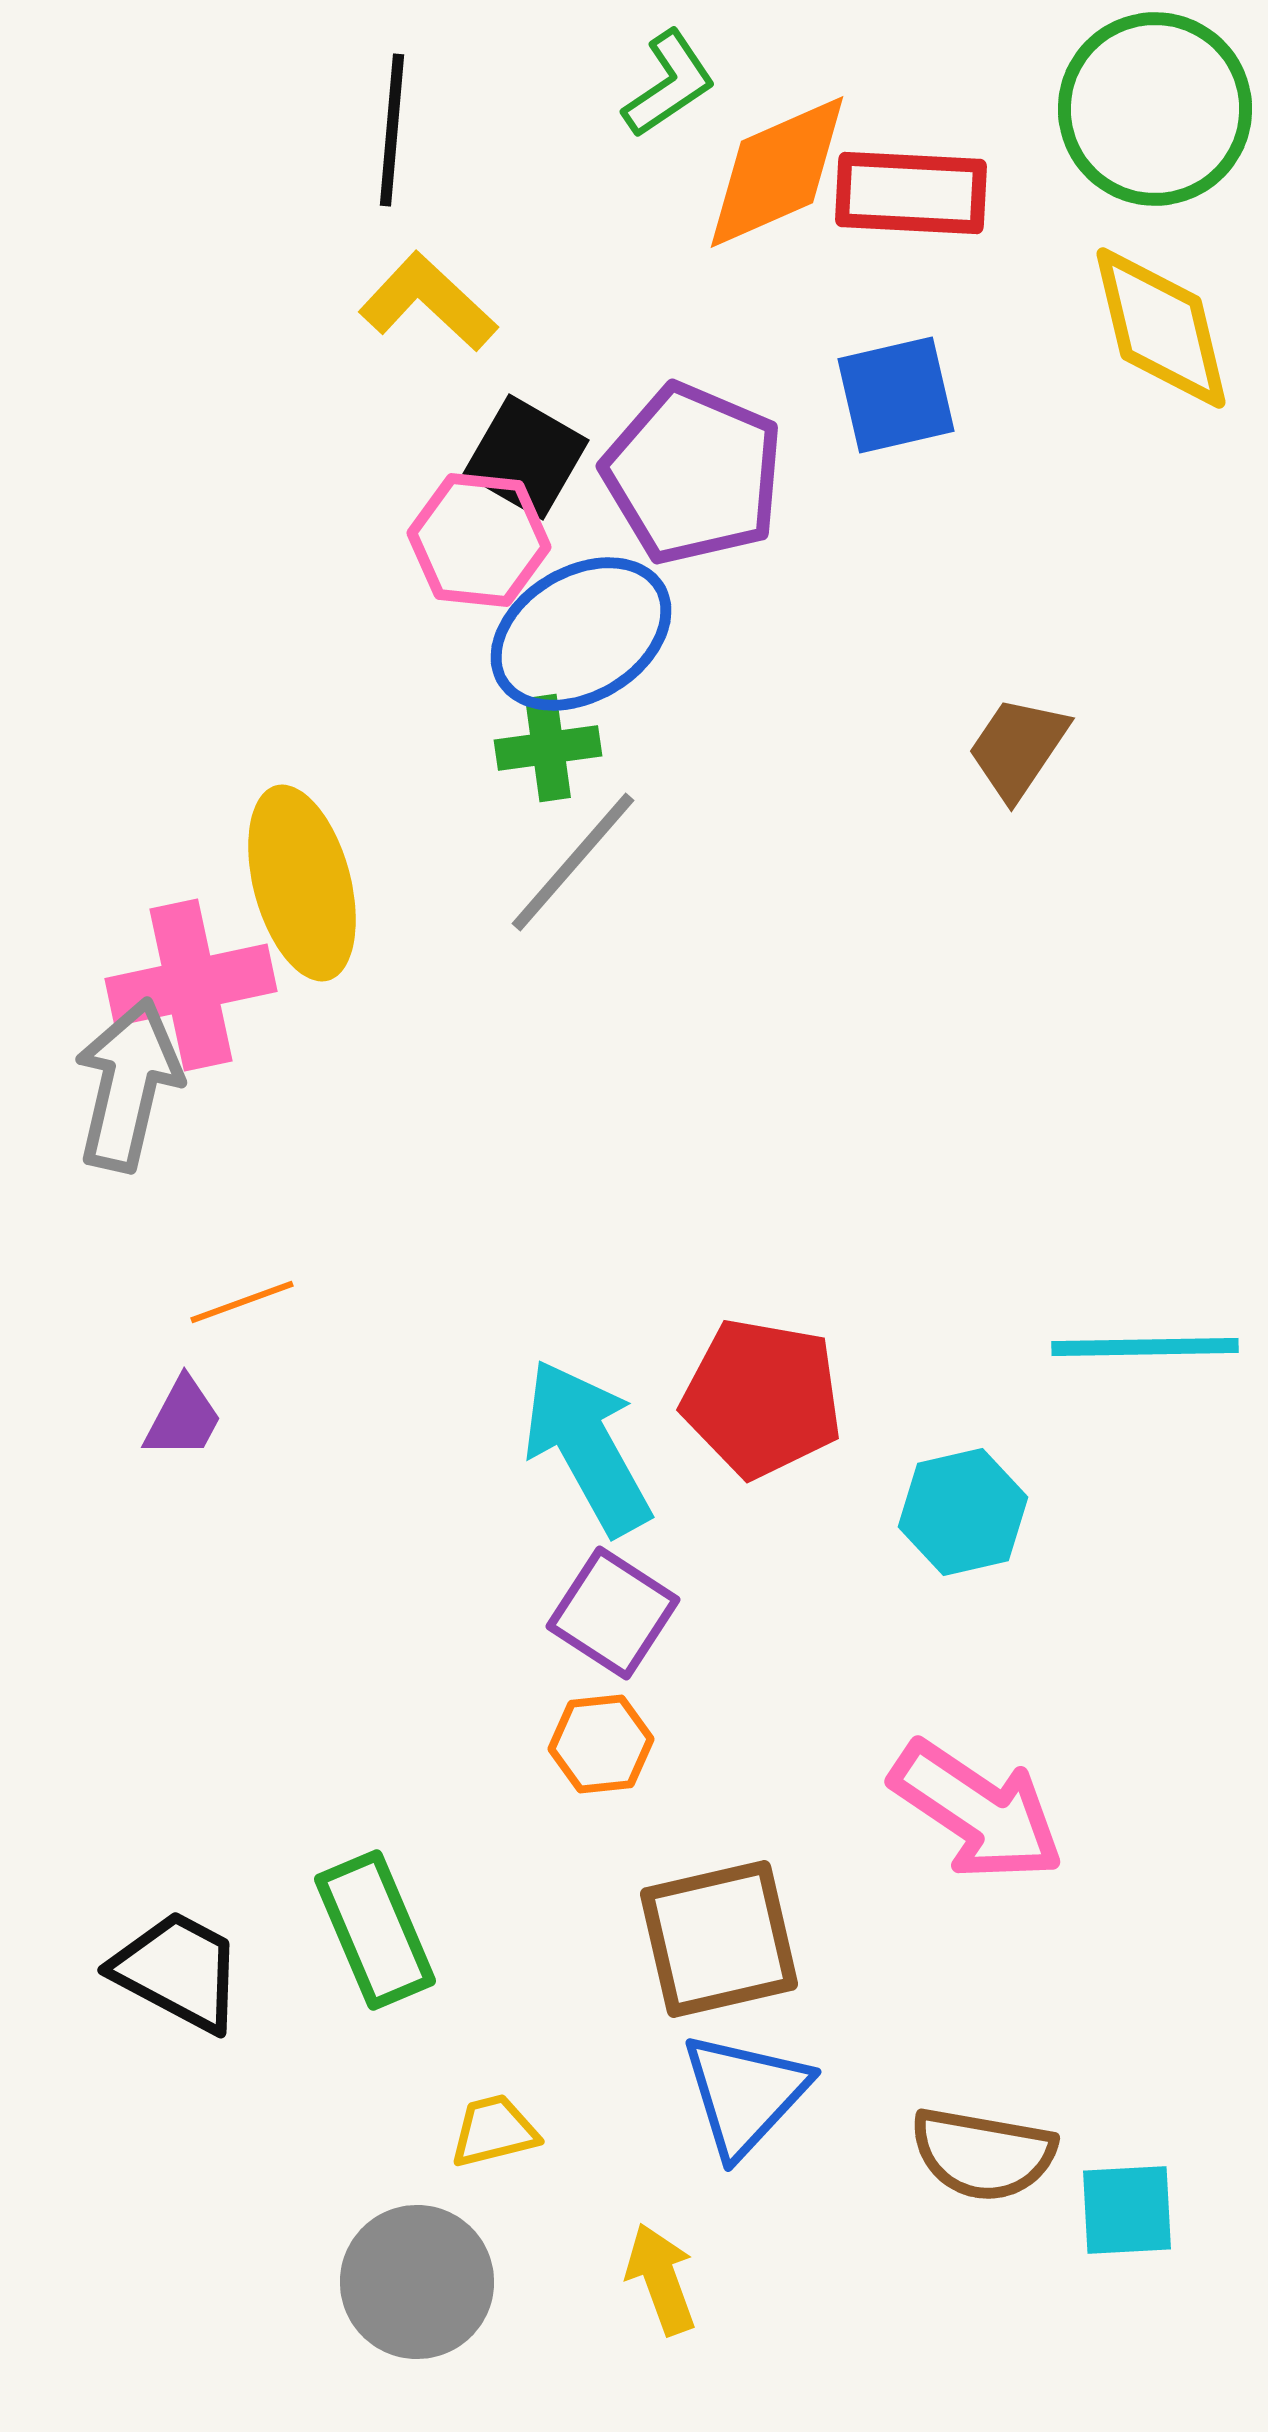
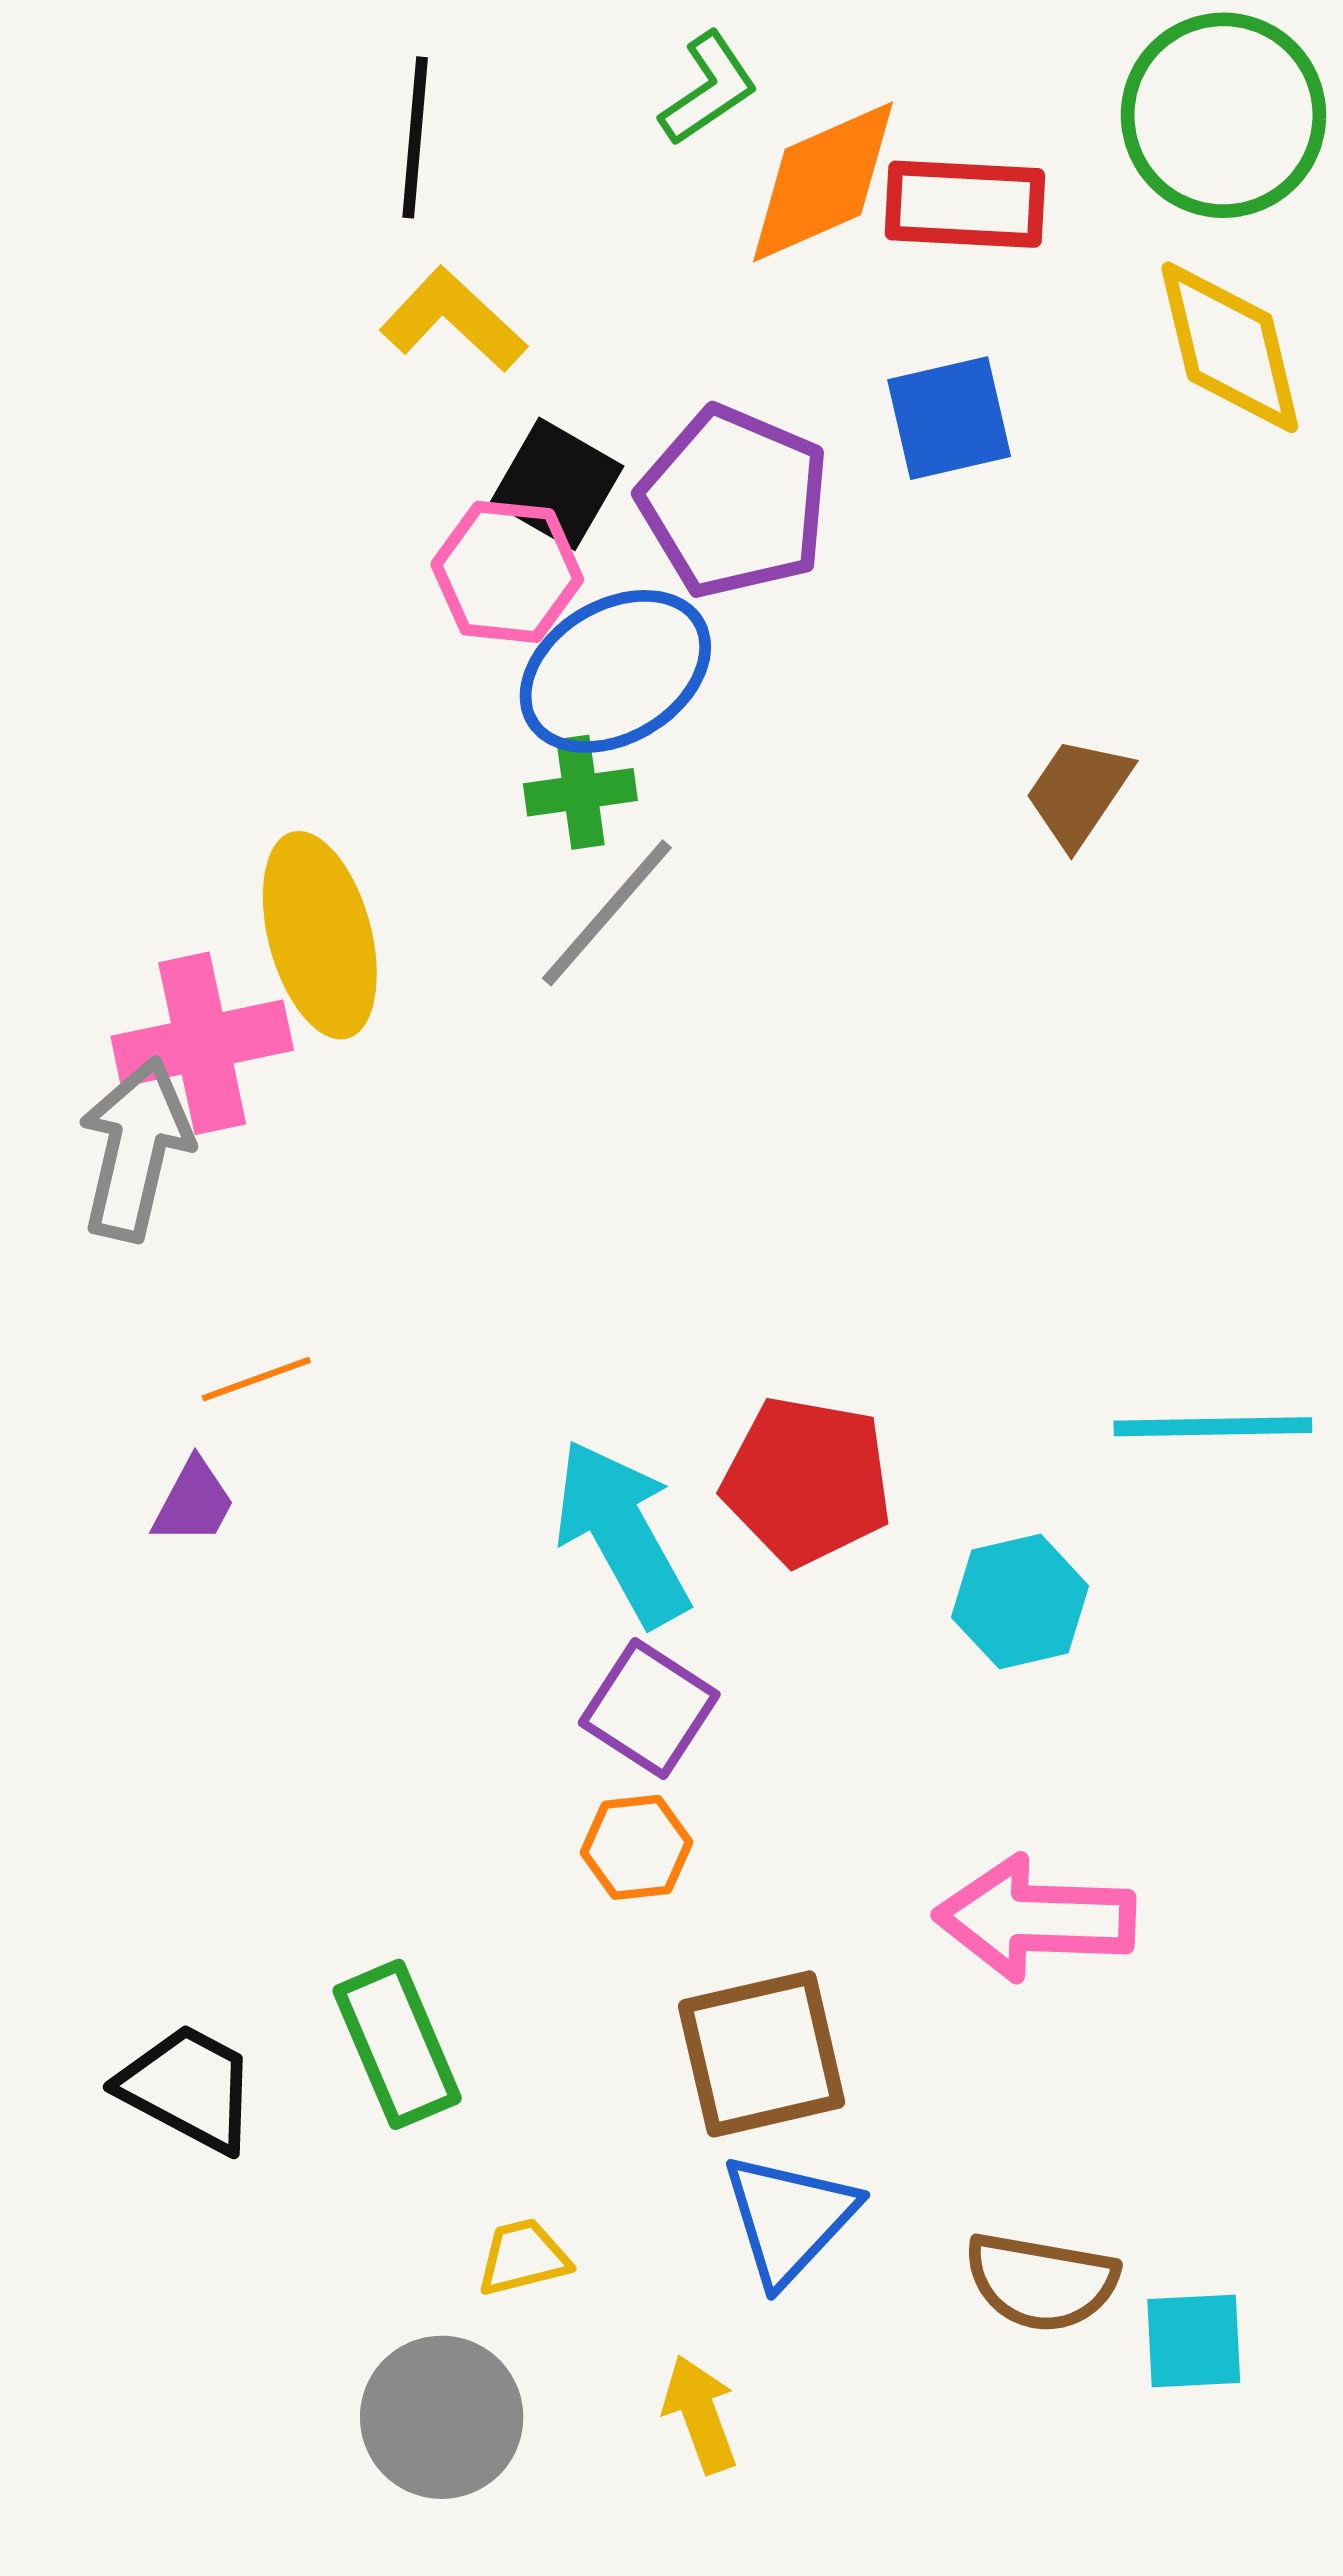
pink arrow: (977, 1811) -> (1035, 1918), turned 148

